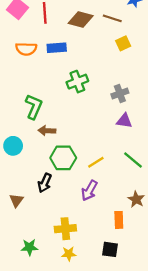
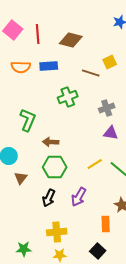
brown line: (112, 18) -> (91, 73), moved
brown arrow: (47, 131) -> (51, 142), moved
yellow line: (96, 162) -> (95, 164), moved
black arrow: (45, 183) -> (49, 198), moved
brown triangle: (16, 200) -> (21, 178), moved
black square: (110, 249) -> (98, 251), turned 35

